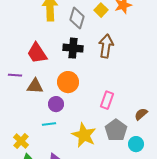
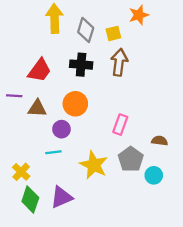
yellow square: (101, 10) -> (113, 33), moved, turned 32
red trapezoid: (37, 53) -> (40, 70), turned -110
brown semicircle: (141, 114) -> (159, 141), turned 48

